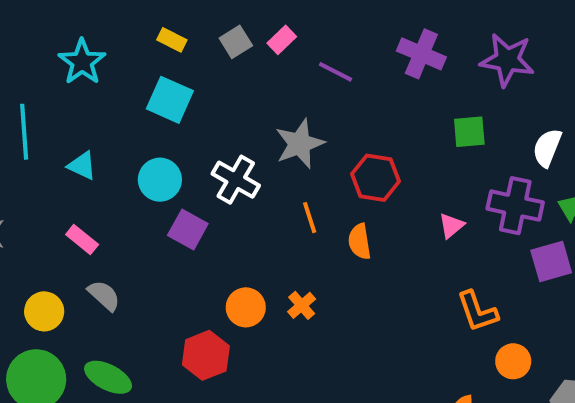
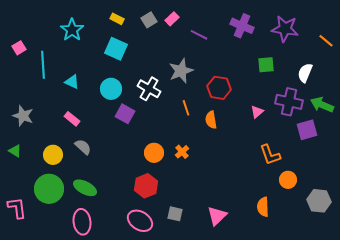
red hexagon: (206, 355) -> (146, 186), moved

